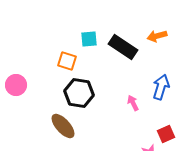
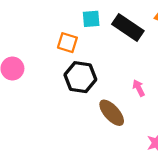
brown ellipse: (63, 126) -> (112, 113), moved

